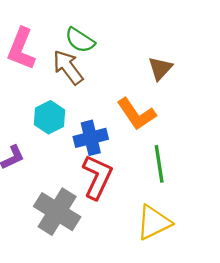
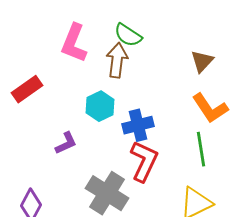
brown arrow: (68, 67) -> (117, 60), turned 44
orange L-shape: (136, 114) -> (210, 108), moved

